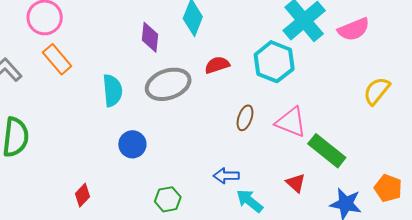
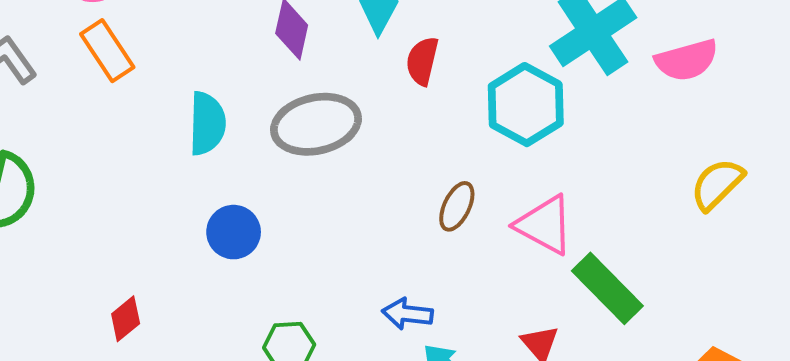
red semicircle: (217, 65) -> (422, 61), moved, turned -65

